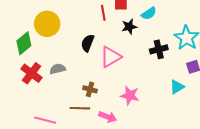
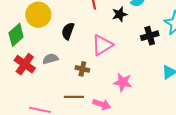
black semicircle: (88, 43) -> (68, 31), moved
brown cross: (90, 89) -> (82, 69), moved

